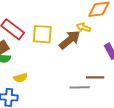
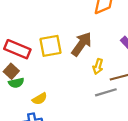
yellow arrow: (83, 27) -> (98, 66), moved, turned -80

